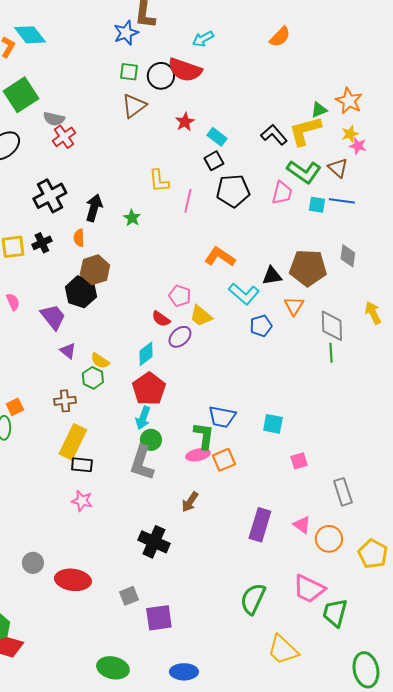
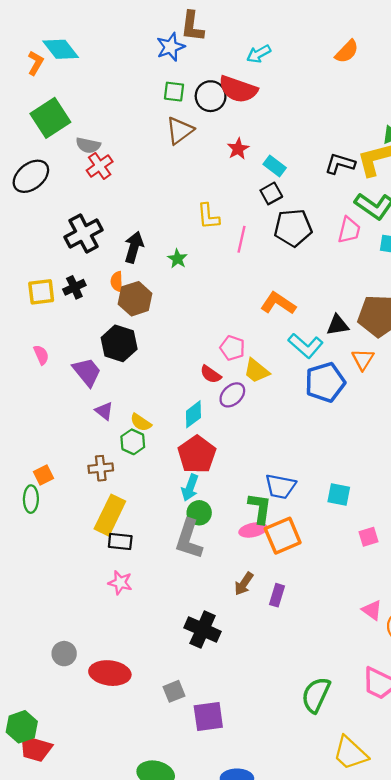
black L-shape: (274, 135) -> (340, 164), turned -32
brown hexagon: (95, 270) -> (135, 299), moved
blue pentagon: (261, 326) -> (325, 382), size x1.6
orange square: (224, 460) -> (283, 536), size x1.4
purple rectangle: (260, 525) -> (277, 595), moved, size x0.6

